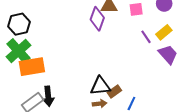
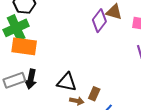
black triangle: (100, 86) -> (67, 82), moved
brown rectangle: (114, 91) -> (94, 94), turned -48

